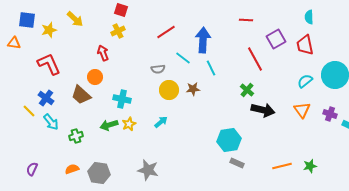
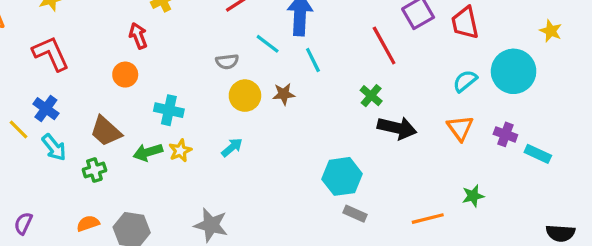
brown trapezoid: (81, 95) -> (106, 131), moved
green star: (310, 166) -> (473, 196), moved

